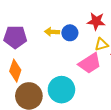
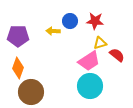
blue circle: (70, 33) -> (70, 21), moved
cyan circle: (61, 90) -> (90, 86), moved

